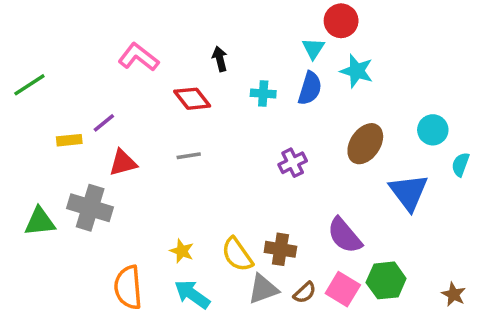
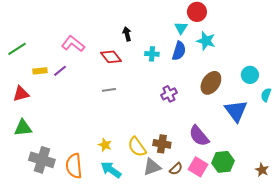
pink L-shape: (139, 57) -> (73, 44), moved
yellow rectangle: (69, 140) -> (40, 71), moved
red triangle: (123, 163) -> (21, 94), moved
gray cross: (90, 208) -> (42, 160), moved

